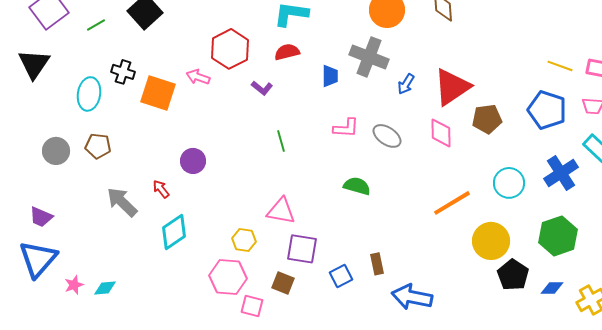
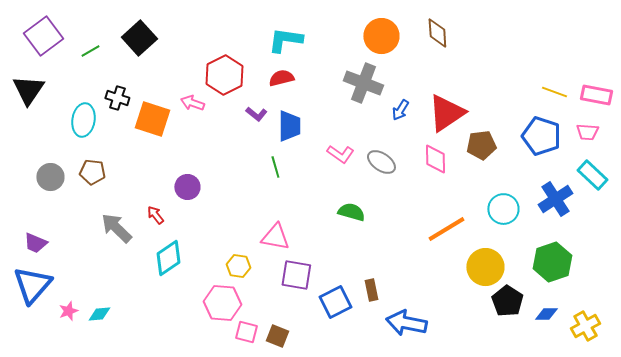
blue trapezoid: (330, 76) -> (289, 126), moved, size x1.4
pink L-shape: (346, 128) -> (340, 154), turned 32
blue square: (341, 276) -> (335, 302), size x1.4
brown square: (283, 283) -> (277, 336), moved

